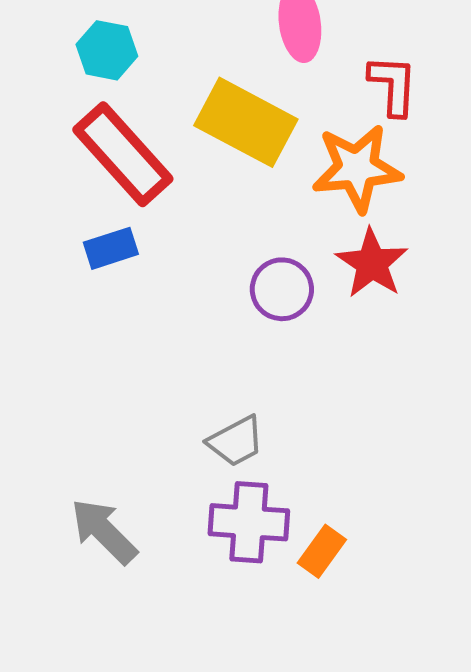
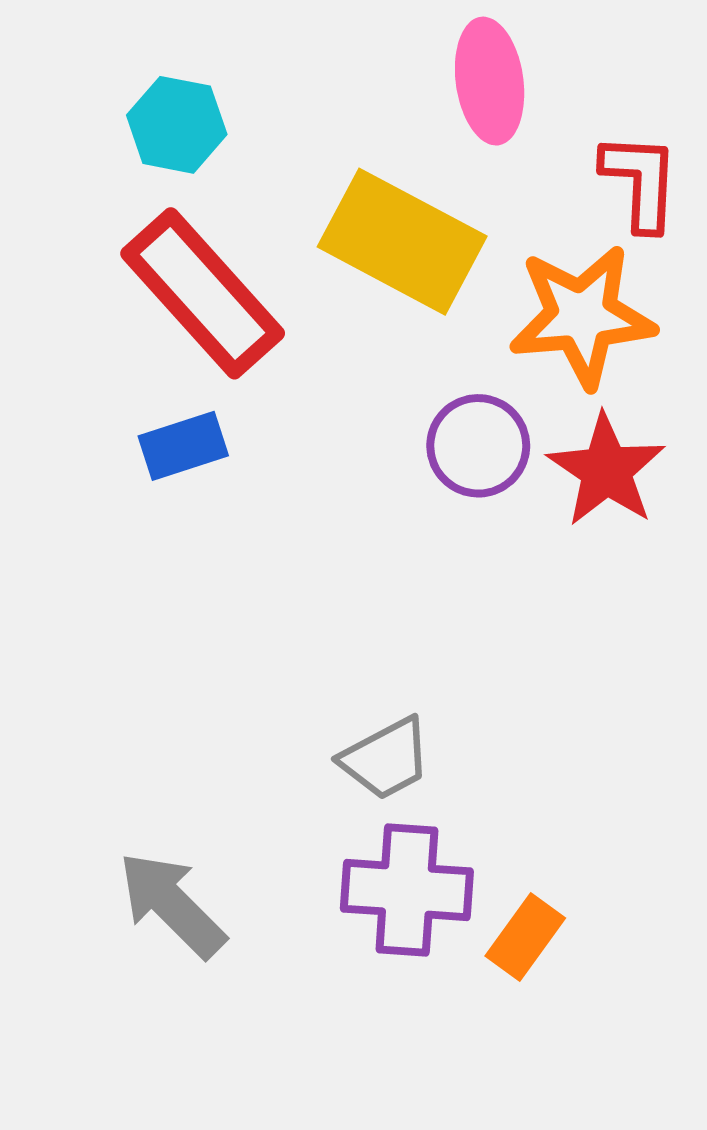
purple circle: (282, 289) -> (478, 446), moved

